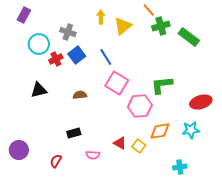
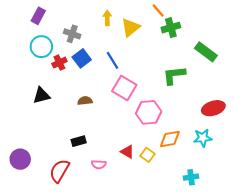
purple rectangle: (24, 15) -> (38, 16), moved
green rectangle: (189, 37) -> (206, 52), moved
green L-shape: (162, 85) -> (174, 75), moved
red semicircle: (56, 161) -> (59, 171), size x1.6

